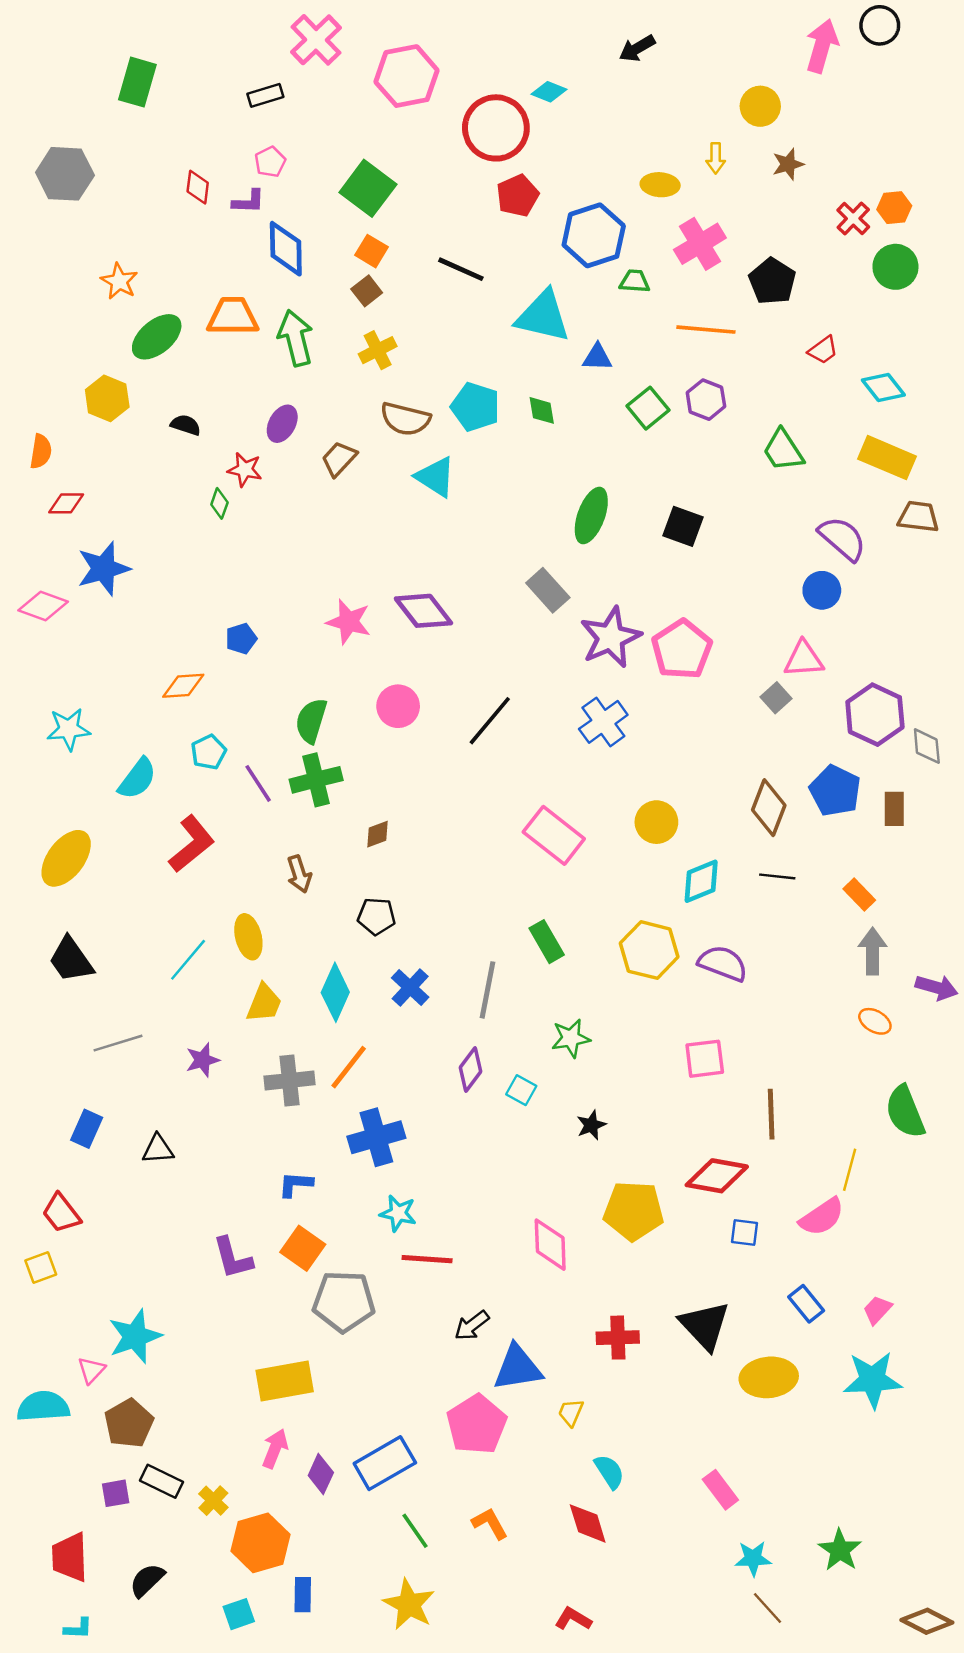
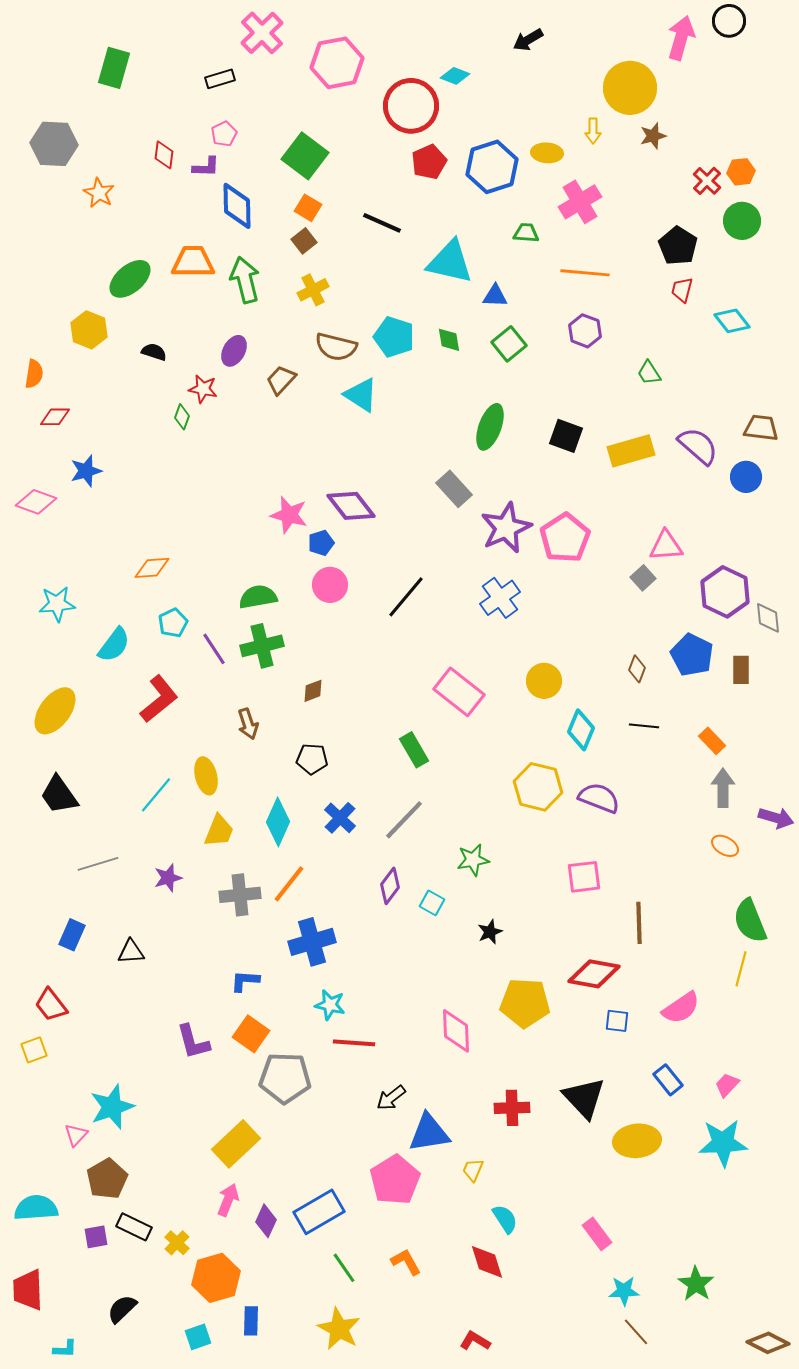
yellow circle: (760, 106) -> (630, 88), size x1.6
blue hexagon: (594, 235) -> (492, 167), moved
orange star: (119, 281) -> (99, 193), moved
black pentagon: (772, 281) -> (678, 246), moved
red trapezoid: (823, 350) -> (682, 290), turned 140
green square: (648, 408) -> (509, 344), moved
green trapezoid: (783, 450) -> (649, 373), size x0.7
yellow rectangle: (887, 458) -> (631, 451), moved, turned -39
blue star: (104, 569) -> (86, 471), size x0.7
blue circle: (822, 590) -> (746, 477), moved
blue pentagon: (241, 639) -> (321, 543), moved
green semicircle: (311, 721) -> (258, 597), turned 63
brown diamond: (769, 808) -> (637, 669), size x0.6
cyan diamond: (701, 881) -> (581, 730), turned -45
green rectangle: (547, 942) -> (414, 750), moved
gray line: (487, 990) -> (404, 820), turned 33
yellow line: (850, 1170) -> (741, 969), moved
yellow rectangle: (285, 1381) -> (236, 1144), turned -33
cyan semicircle: (43, 1406) -> (36, 1208), moved
red trapezoid: (70, 1557) -> (28, 1290), moved

